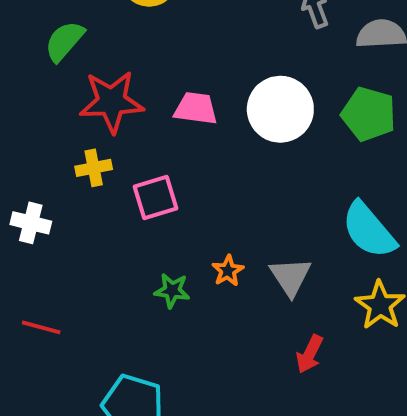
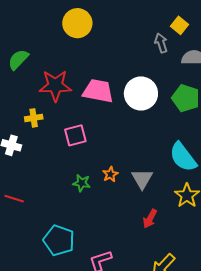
green semicircle: (64, 41) -> (18, 60), moved
pink trapezoid: (196, 108) -> (98, 91), size x1.4
yellow cross: (94, 168) -> (34, 118), moved

